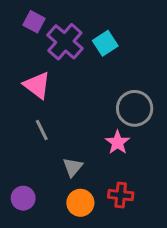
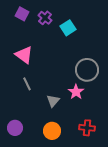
purple cross: (65, 42) -> (45, 18), moved, size x0.6
gray triangle: (73, 167) -> (53, 101), moved
red cross: (121, 195) -> (87, 128), moved

